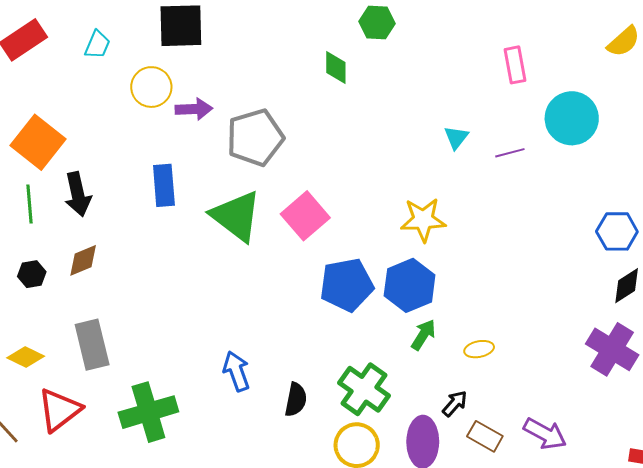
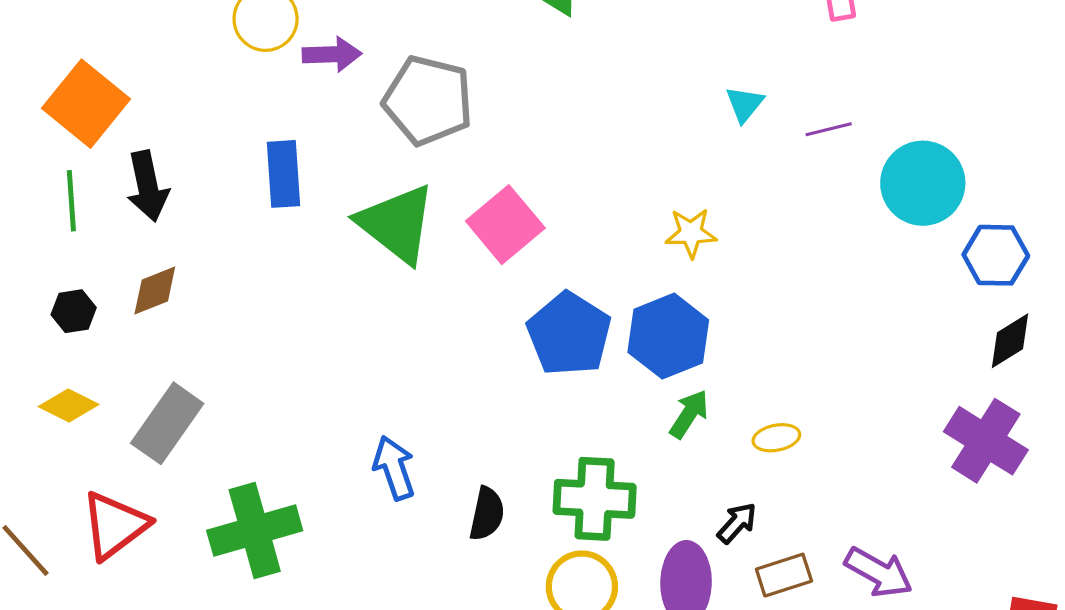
cyan circle: (572, 118) -> (923, 183), moved
gray pentagon: (255, 138) -> (428, 100), turned 30
yellow star: (423, 220) -> (691, 233), size x0.7
blue pentagon: (347, 285) -> (569, 334), turned -30
gray rectangle: (92, 345) -> (167, 423), turned 48
yellow diamond: (26, 357) -> (69, 405), moved
green cross: (364, 389) -> (595, 499), turned -33
brown rectangle: (485, 436) -> (784, 575), turned -48

